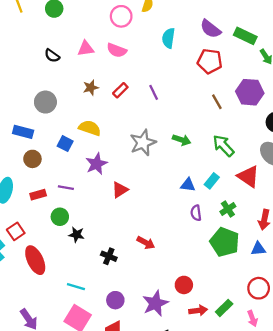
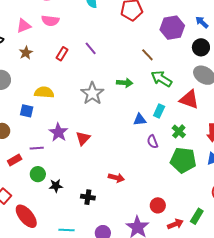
brown star: (91, 88) -> (26, 53), moved
brown line: (217, 102) -> (147, 55), moved
purple star: (96, 164) -> (58, 132), moved

